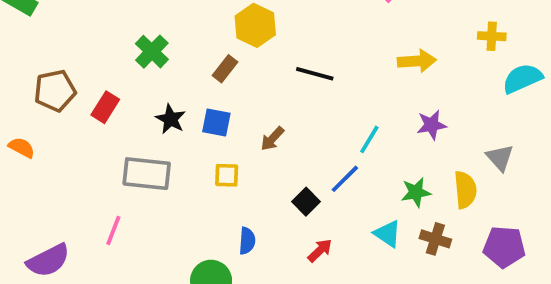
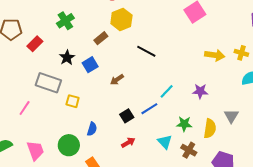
yellow arrow: (417, 61) -> (215, 55), moved
blue square: (216, 122) -> (90, 65), turned 35
yellow square: (227, 175) -> (73, 101), moved

